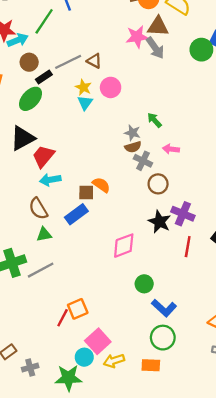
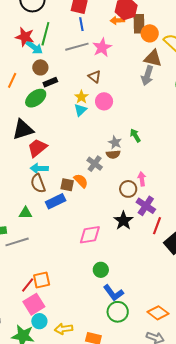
green line: (44, 21) -> (45, 34), moved, turned -30
pink star: (137, 37) -> (102, 47), moved, turned -30
cyan arrow: (18, 40) -> (34, 47), turned 48
gray arrow: (155, 48) -> (147, 76), turned 42
gray line: (68, 62) -> (77, 47), moved
pink arrow: (171, 149) -> (142, 179), moved, turned 64
gray cross: (143, 161) -> (95, 164), moved
brown semicircle: (38, 209) -> (38, 183), moved
purple cross: (183, 214) -> (146, 206), moved
red line: (188, 247) -> (157, 226), moved
green circle: (163, 338) -> (118, 312), moved
pink square: (98, 341) -> (34, 304), moved

